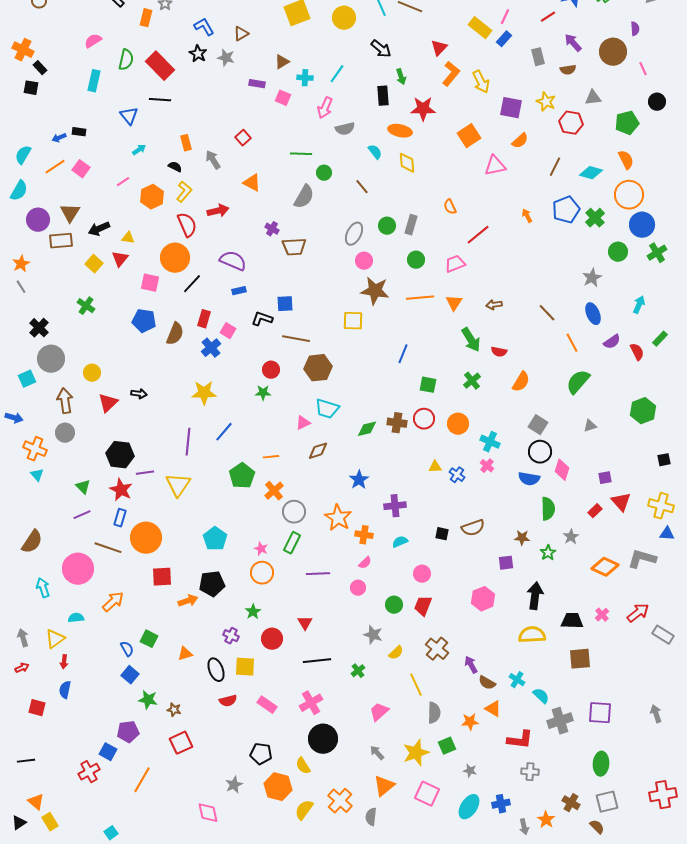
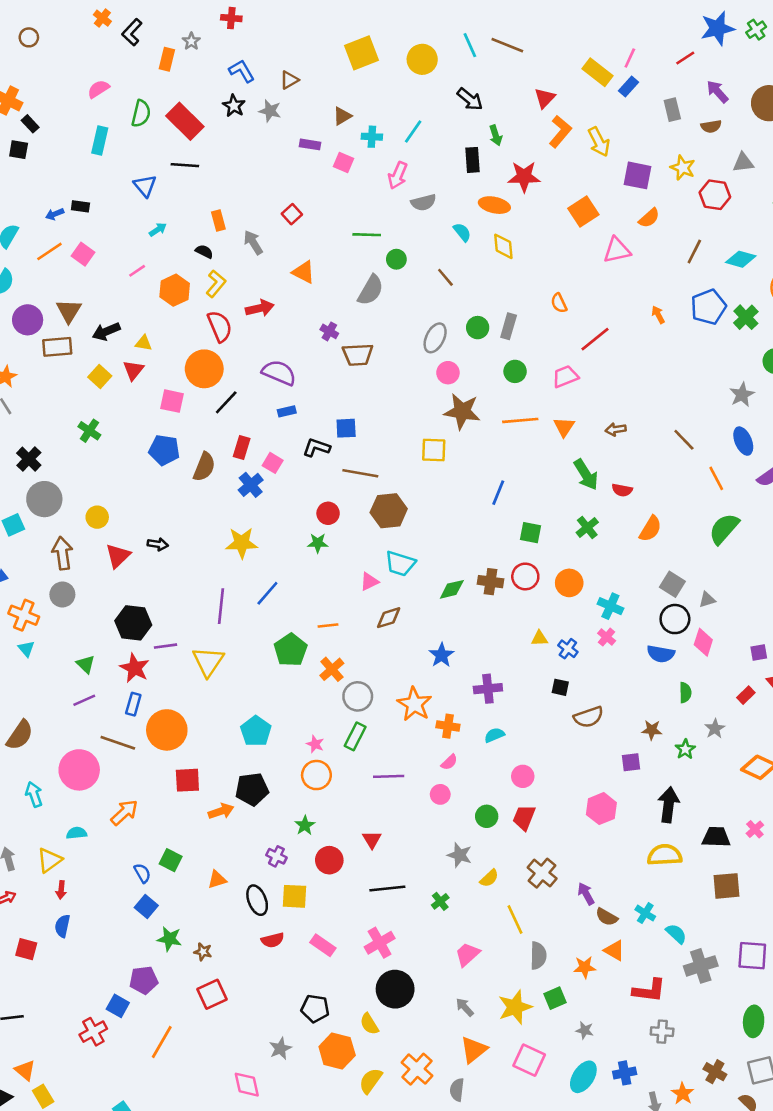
gray triangle: (590, 426) -> (707, 600), moved
green semicircle: (548, 509) -> (685, 693), size x0.7
black square: (442, 534) -> (560, 687), moved

